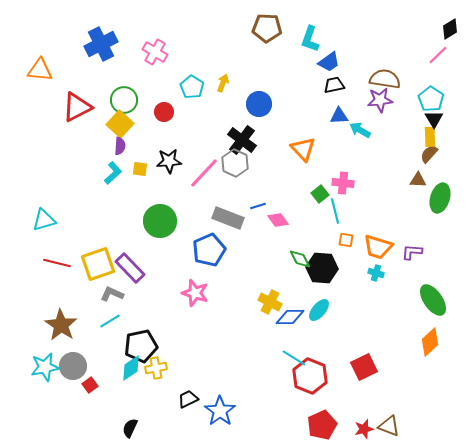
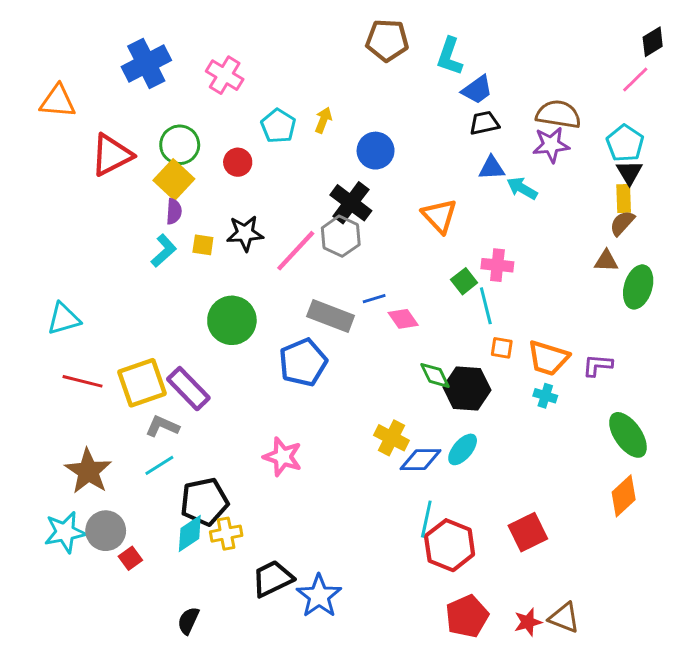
pink star: (195, 293) -> (283, 457), moved
cyan line: (294, 358) -> (426, 519), turned 70
black trapezoid: (188, 399) -> (273, 579), size x1.4

